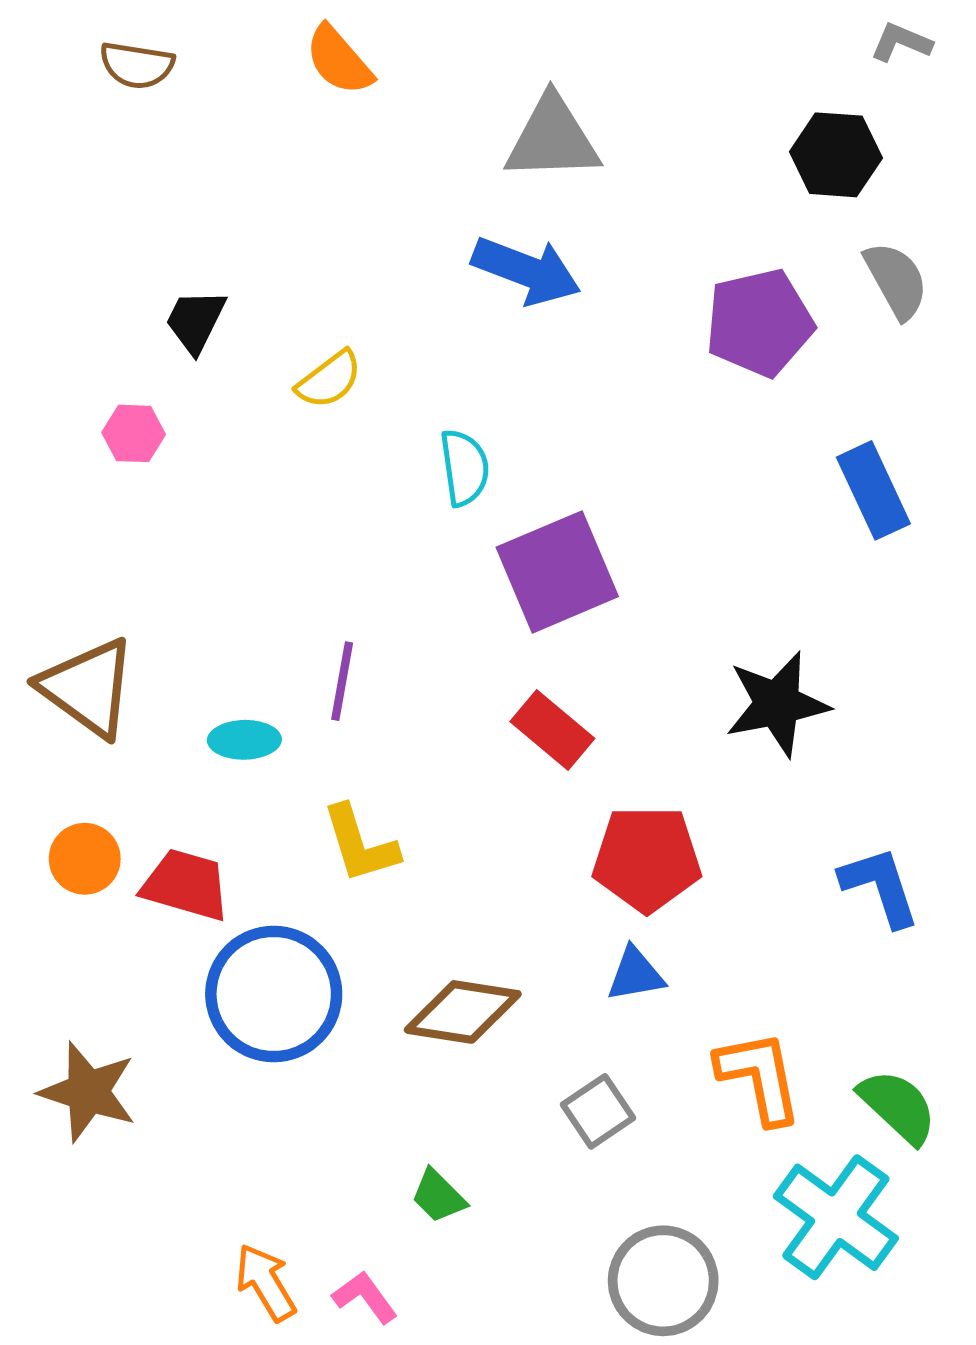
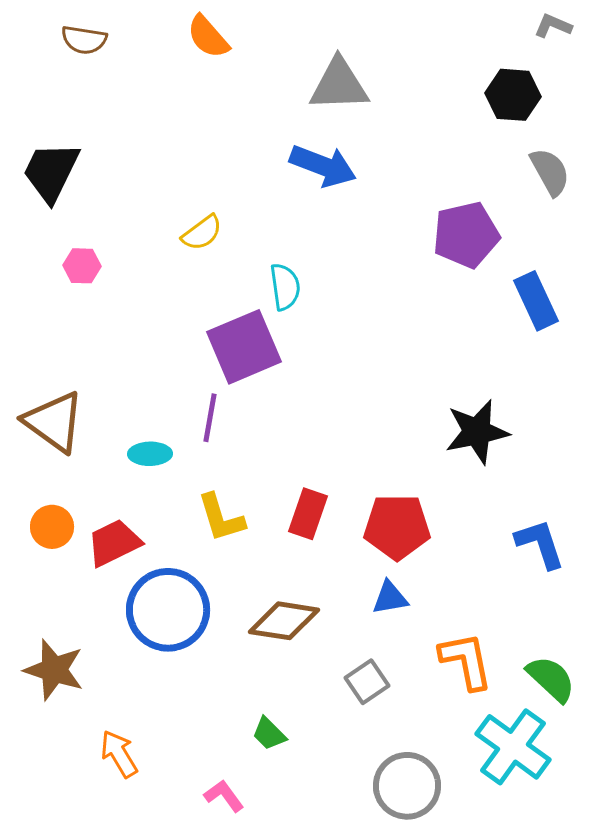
black trapezoid: (196, 321) -> (51, 172), moved, size x1.5
purple pentagon: (759, 323) -> (466, 235), moved
purple square: (557, 572) -> (244, 347), moved
red rectangle: (552, 730) -> (308, 514), moved, turned 69
red trapezoid: (186, 885) -> (114, 543), turned -42
orange arrow: (266, 1282) -> (119, 754), moved

